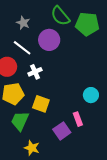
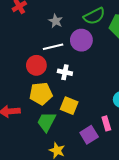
green semicircle: (60, 16) -> (94, 16), turned -80
white line: (22, 48) -> (53, 47), turned -54
white cross: (35, 72) -> (65, 72), turned 32

